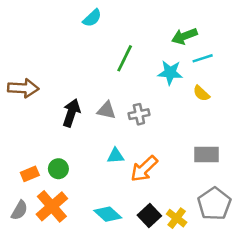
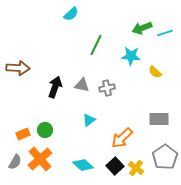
cyan line: (203, 58) -> (165, 33), moved
cyan triangle: (116, 156) -> (89, 120), turned -32
orange arrow: (144, 169) -> (122, 138), moved

